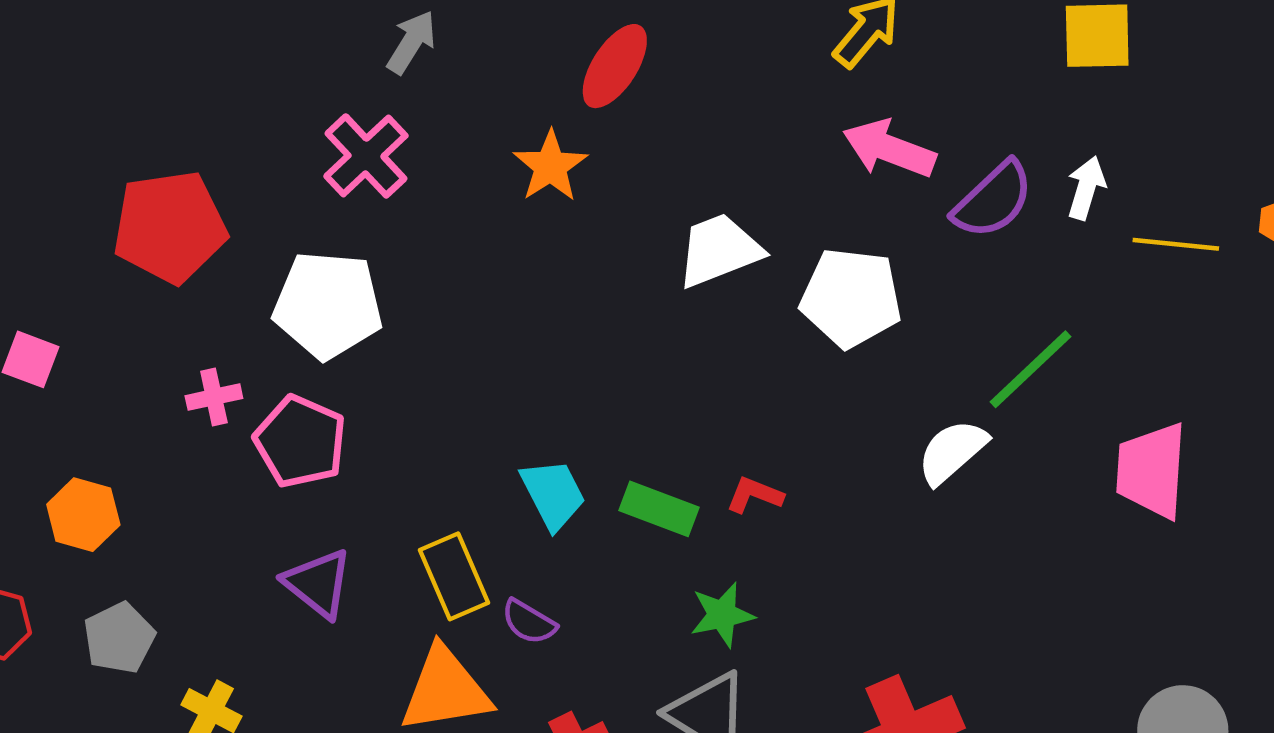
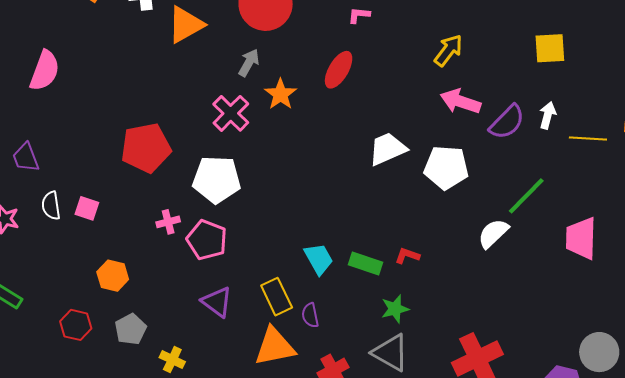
orange star: (550, 166) -> (280, 94), moved
purple semicircle: (529, 622) -> (310, 315), turned 50

